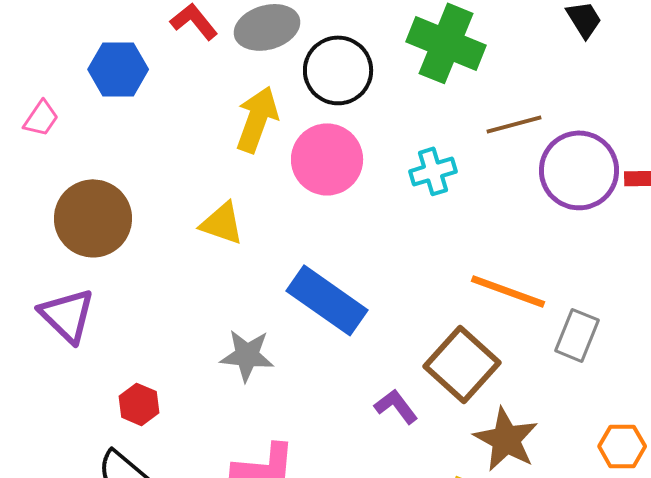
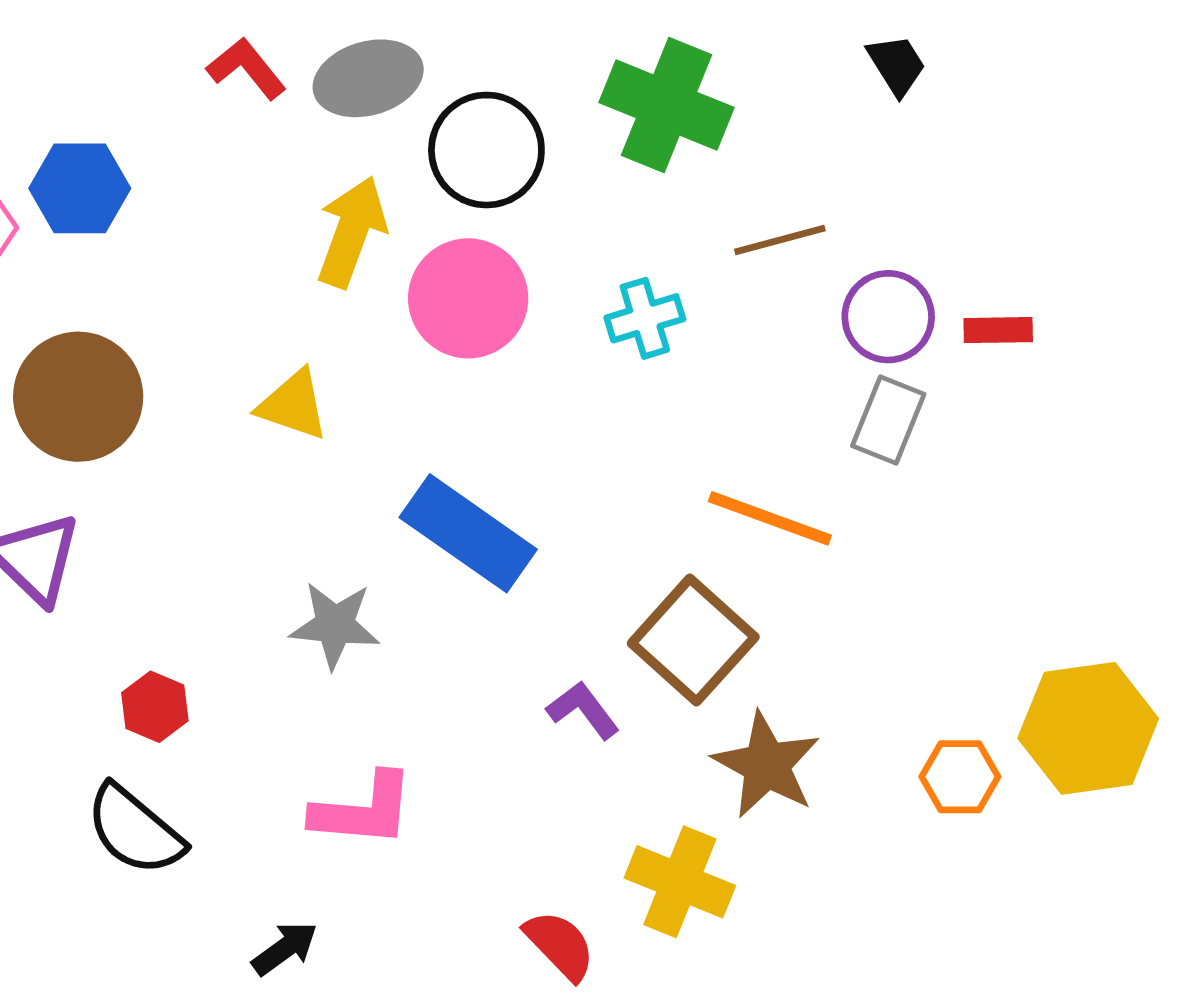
blue hexagon: (118, 69) -> (80, 188), moved
purple circle: (579, 170) -> (888, 317), size x0.7
gray rectangle: (577, 335) -> (888, 420), moved

